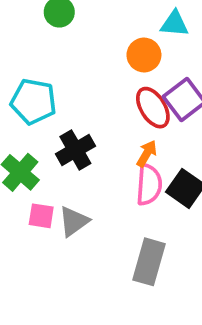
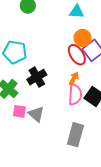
cyan triangle: (175, 24) -> (77, 12), moved
orange circle: (144, 55) -> (82, 38), moved
gray triangle: (74, 221) -> (36, 114), turned -42

